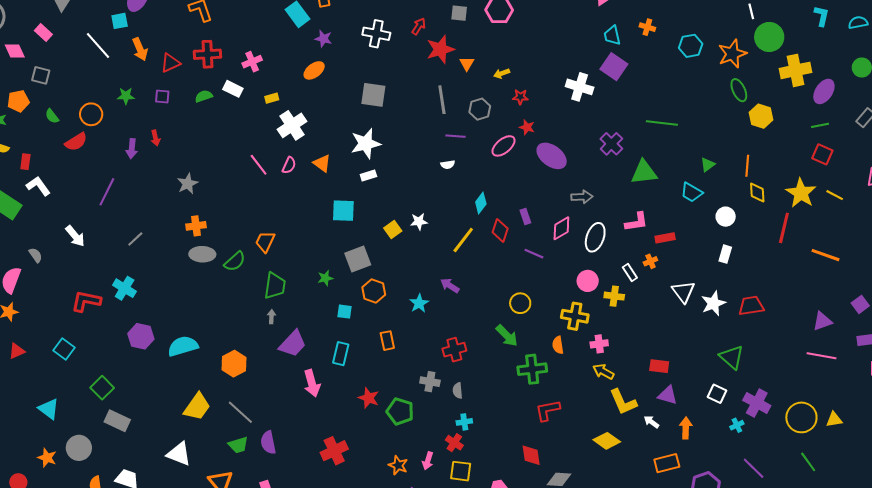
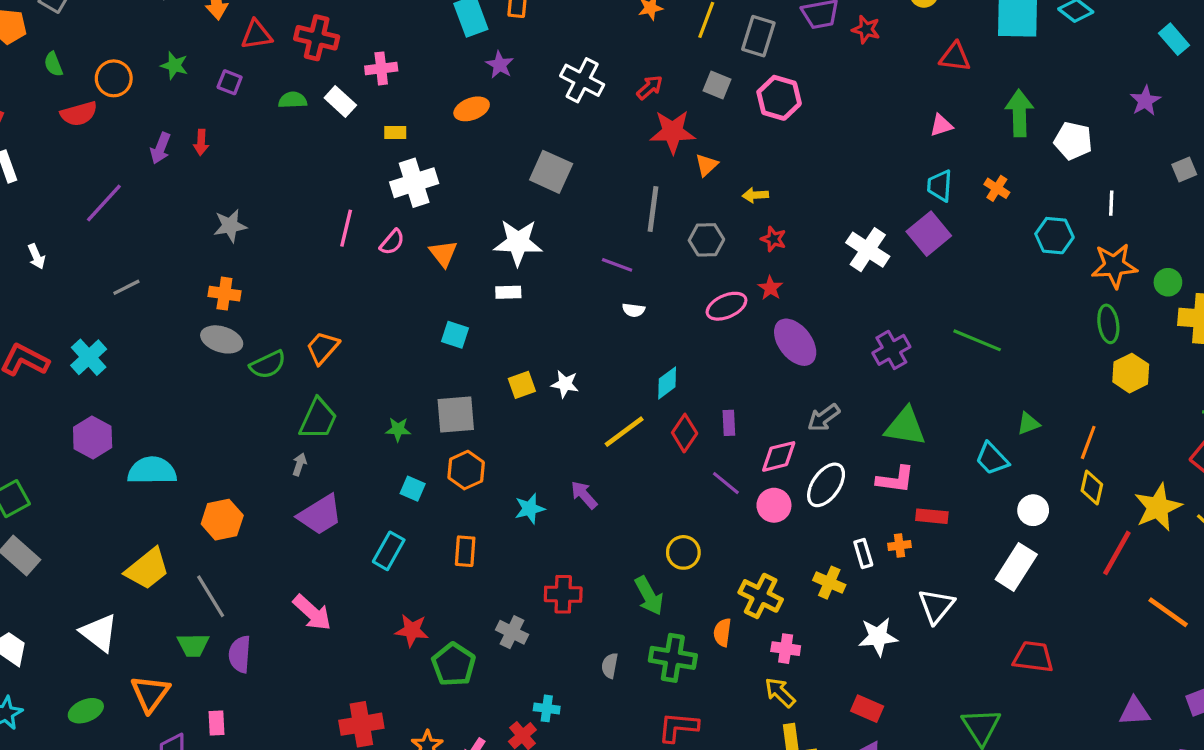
white line: (751, 11) -> (1111, 203), moved
green circle: (769, 37) -> (1168, 282), moved, size x0.6
purple line: (455, 136) -> (617, 265), moved
pink line: (259, 165) -> (346, 228), turned 35
green triangle: (644, 172) -> (905, 427), moved
gray arrow: (582, 197) -> (824, 418), turned 130
cyan square: (343, 211) -> (455, 335), size x0.7
white arrow: (75, 236) -> (36, 256), size x0.7
white rectangle: (725, 254) -> (1016, 567), size x1.6
pink circle: (588, 281) -> (774, 505), moved
white star: (713, 303) -> (878, 637), moved
pink arrow: (312, 383) -> (312, 613), moved, turned -48
gray semicircle: (458, 391) -> (610, 666), moved
red star: (369, 398) -> (412, 630), turned -30
red cross: (334, 451) -> (361, 724), moved

